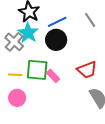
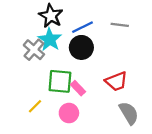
gray line: (90, 20) -> (120, 25), turned -49
yellow line: (15, 75) -> (35, 106), moved, turned -48
pink circle: (17, 98) -> (69, 113), moved

